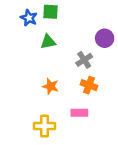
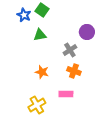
green square: (50, 12) -> (42, 10), turned 32
yellow cross: (44, 126) -> (37, 105), turned -30

